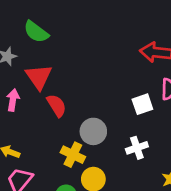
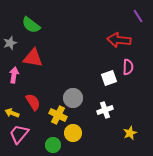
red triangle: (39, 77) -> (33, 58), turned -45
red semicircle: (56, 105) -> (33, 102), moved

